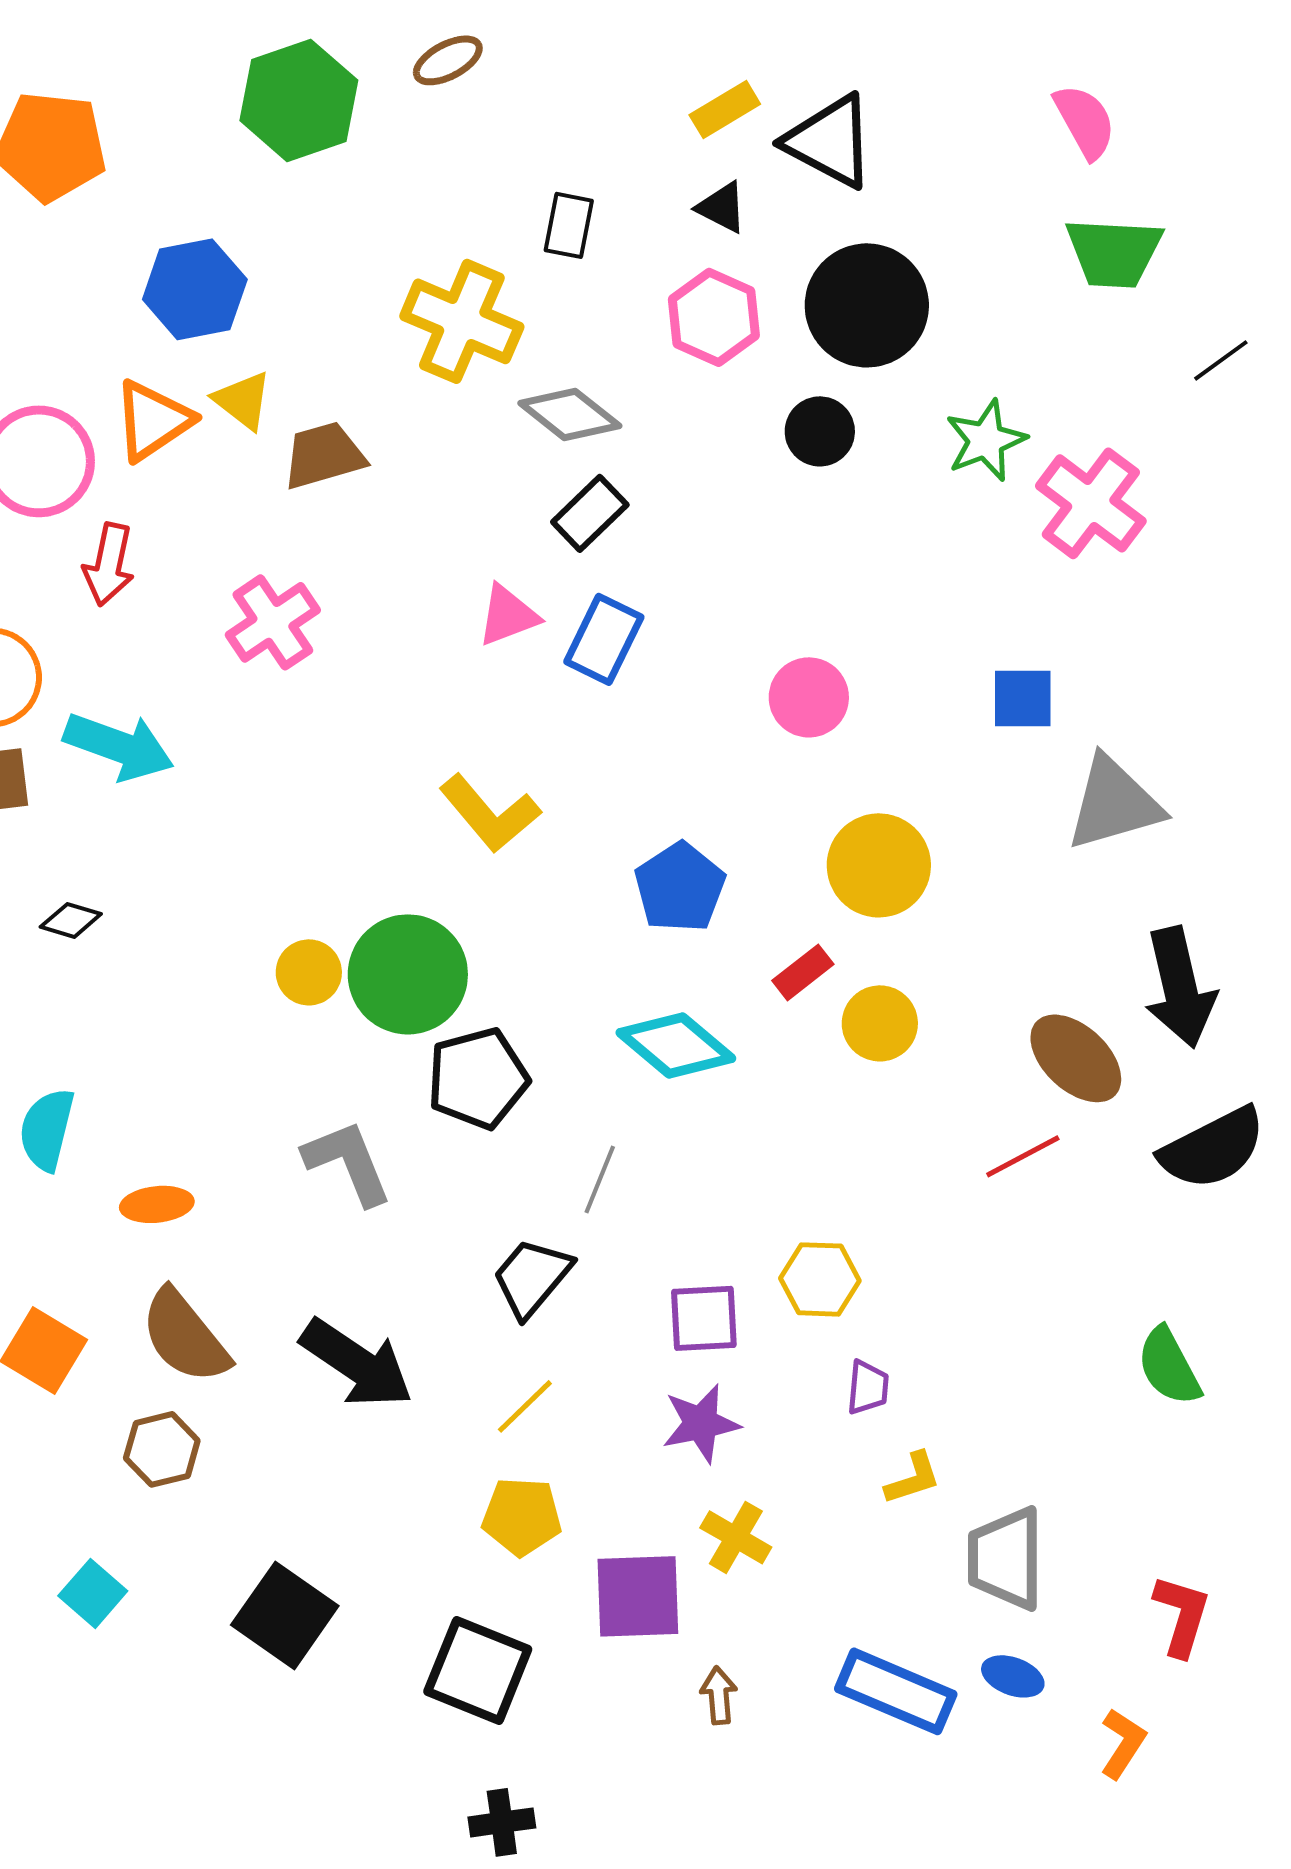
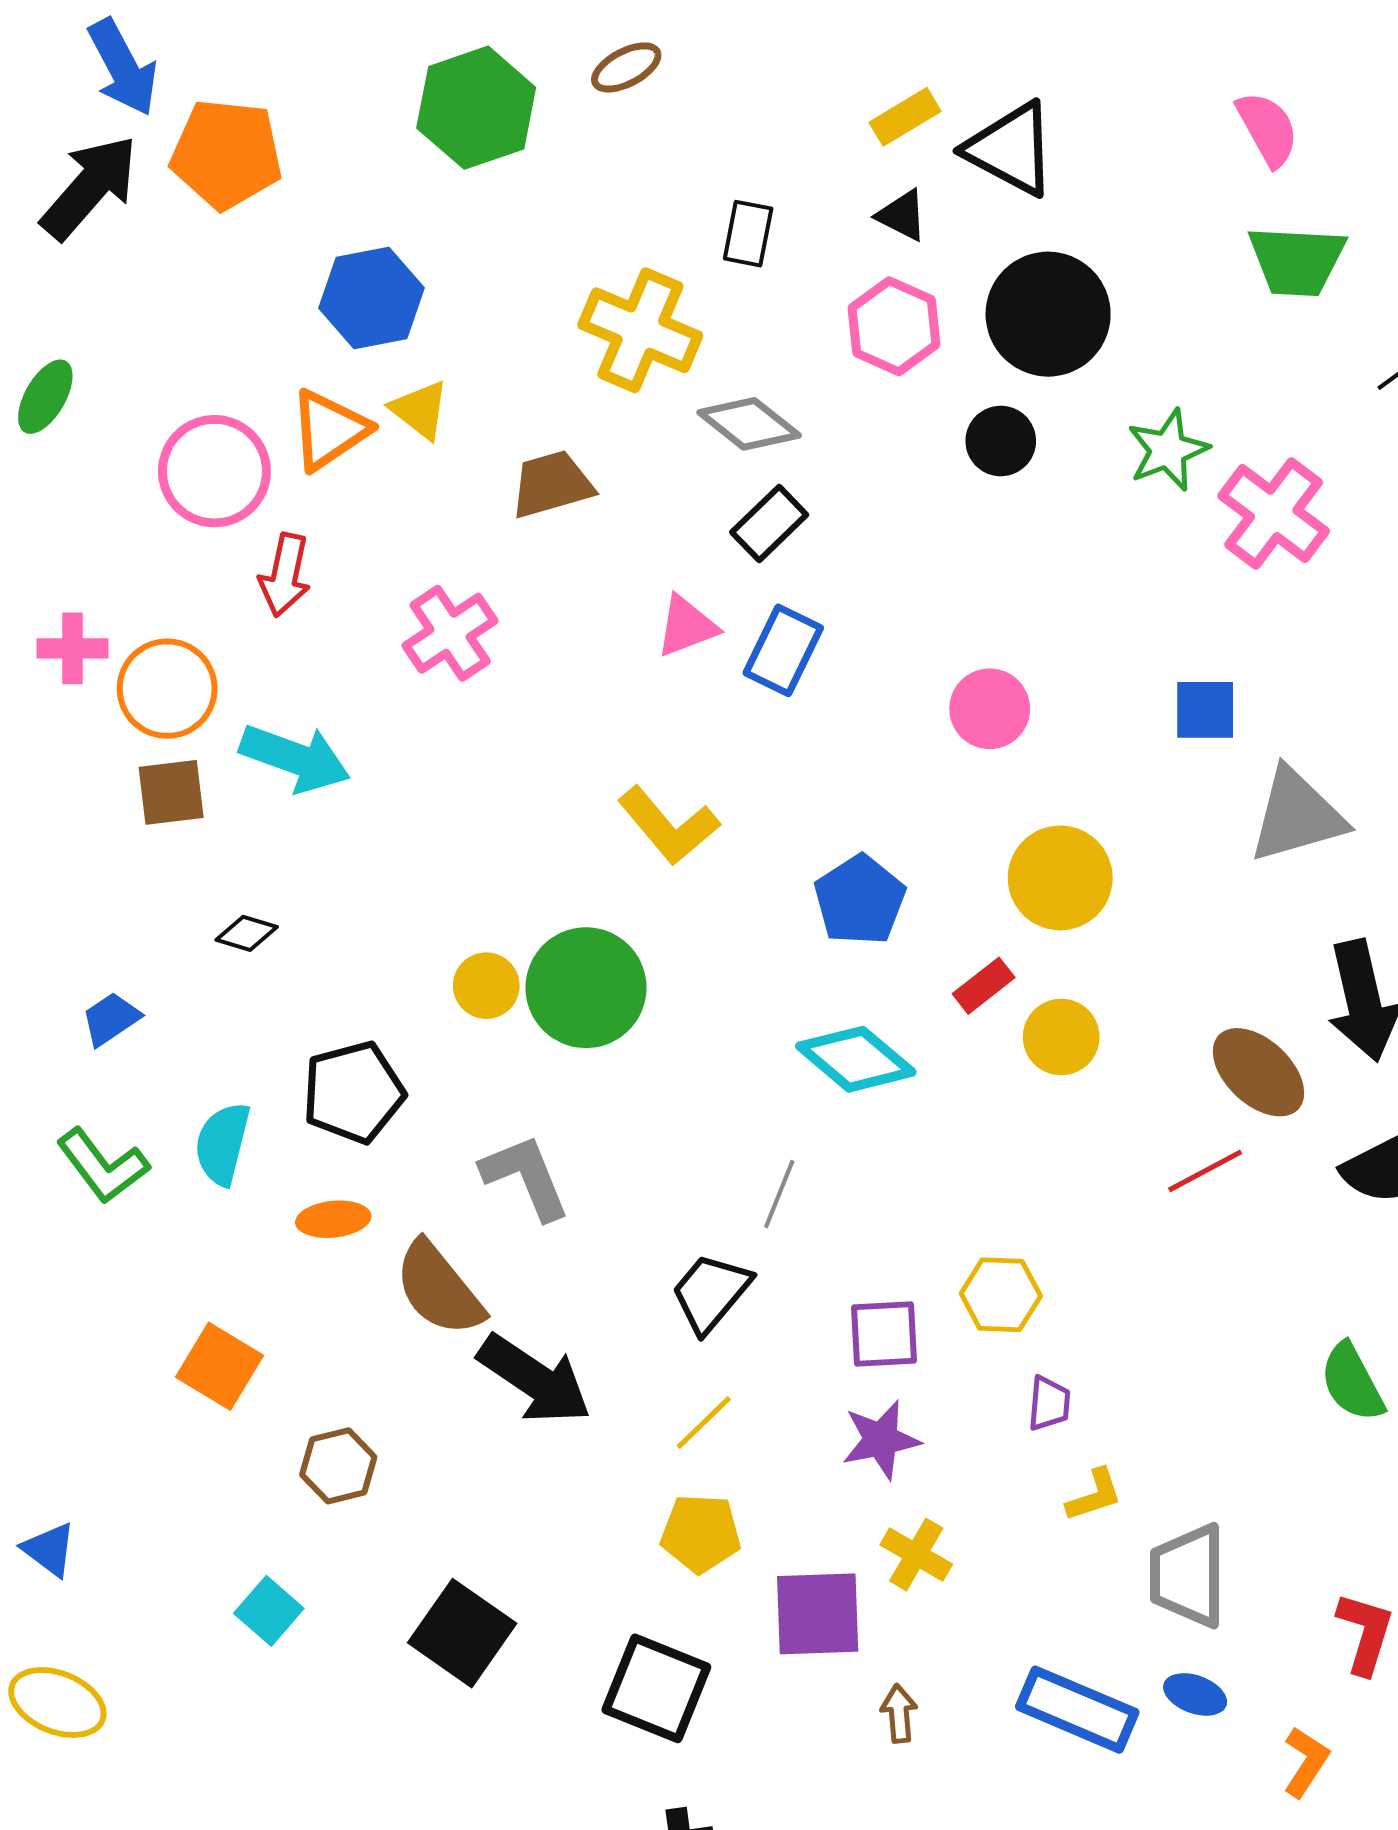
brown trapezoid: (324, 455) -> (552, 484), moved
black pentagon: (478, 1078) -> (353, 1092), moved
brown semicircle: (185, 1336) -> (439, 1289), moved

